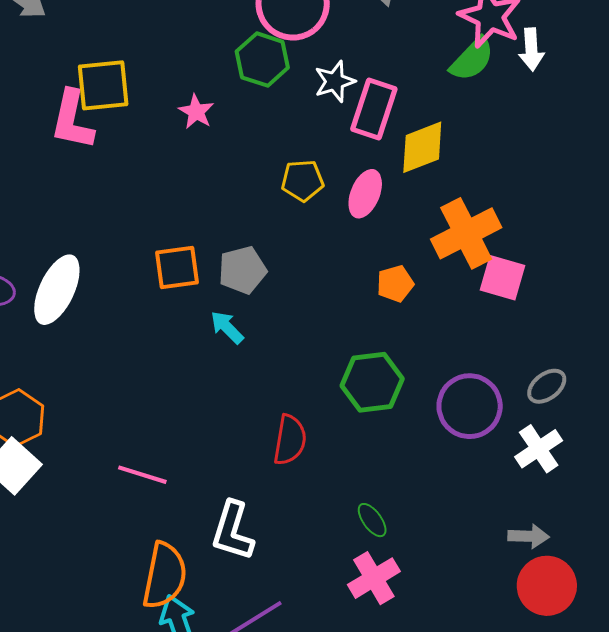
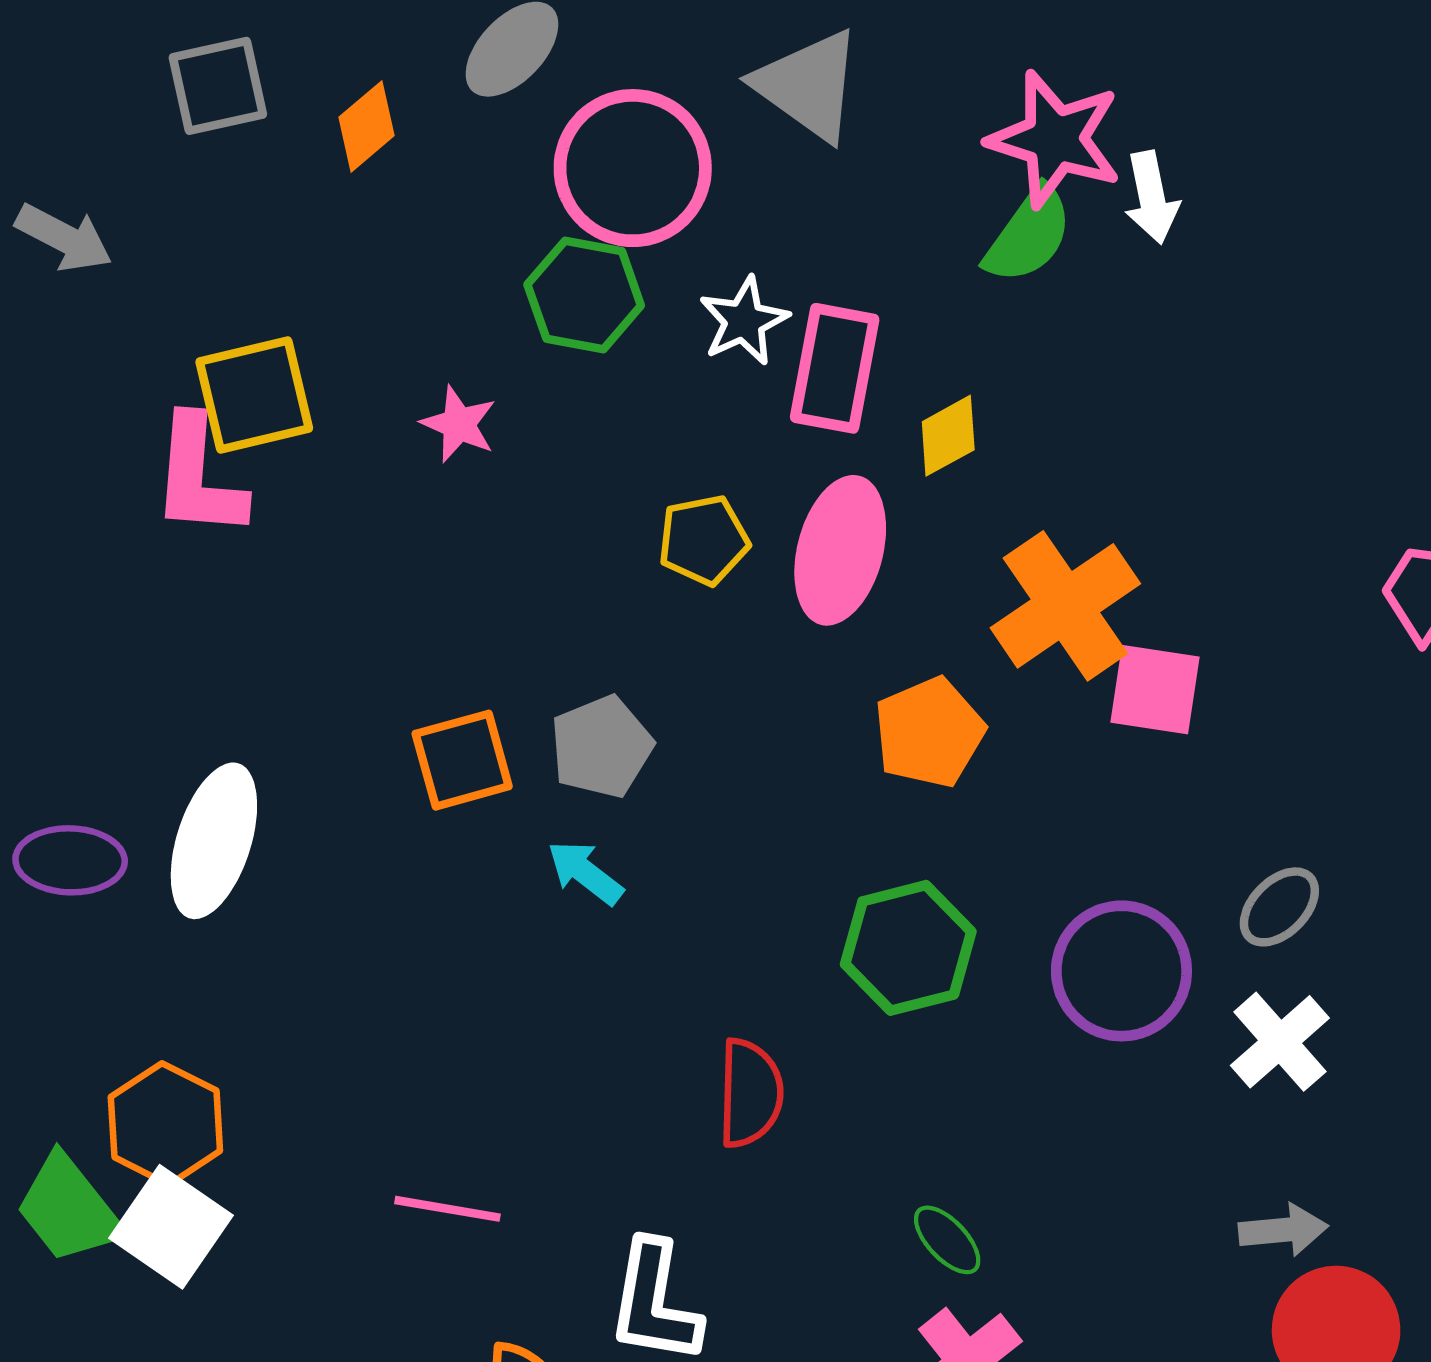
yellow diamond: (422, 147) -> (948, 436), size x0.7
pink ellipse: (365, 194) -> (840, 550), size x1.4
orange pentagon: (395, 284) -> (929, 732), size x1.4

